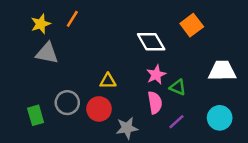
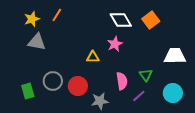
white diamond: (151, 42) -> (121, 20), moved
pink star: (156, 75) -> (115, 44), moved
yellow triangle: (108, 81) -> (93, 57), moved
green triangle: (178, 87) -> (146, 75), moved, turned 32

